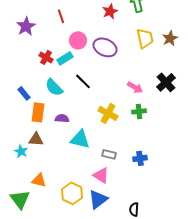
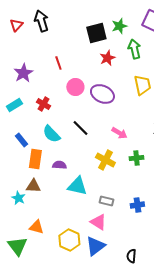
cyan rectangle: (65, 58) -> (14, 105), moved
pink arrow: (135, 87) -> (119, 133), moved

